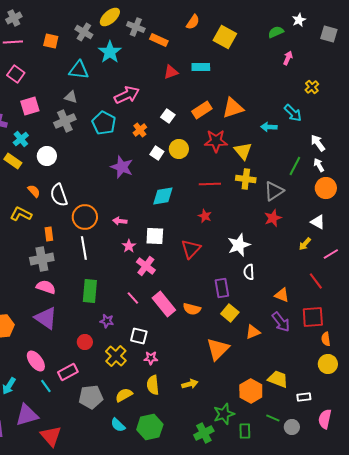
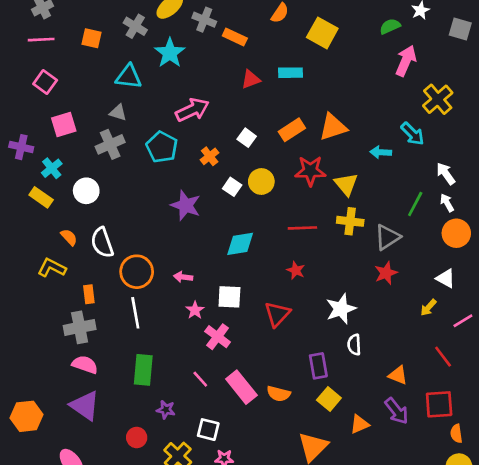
pink arrow: (288, 58) -> (406, 61), size x1.6
yellow cross: (312, 87) -> (438, 99), size x1.6

